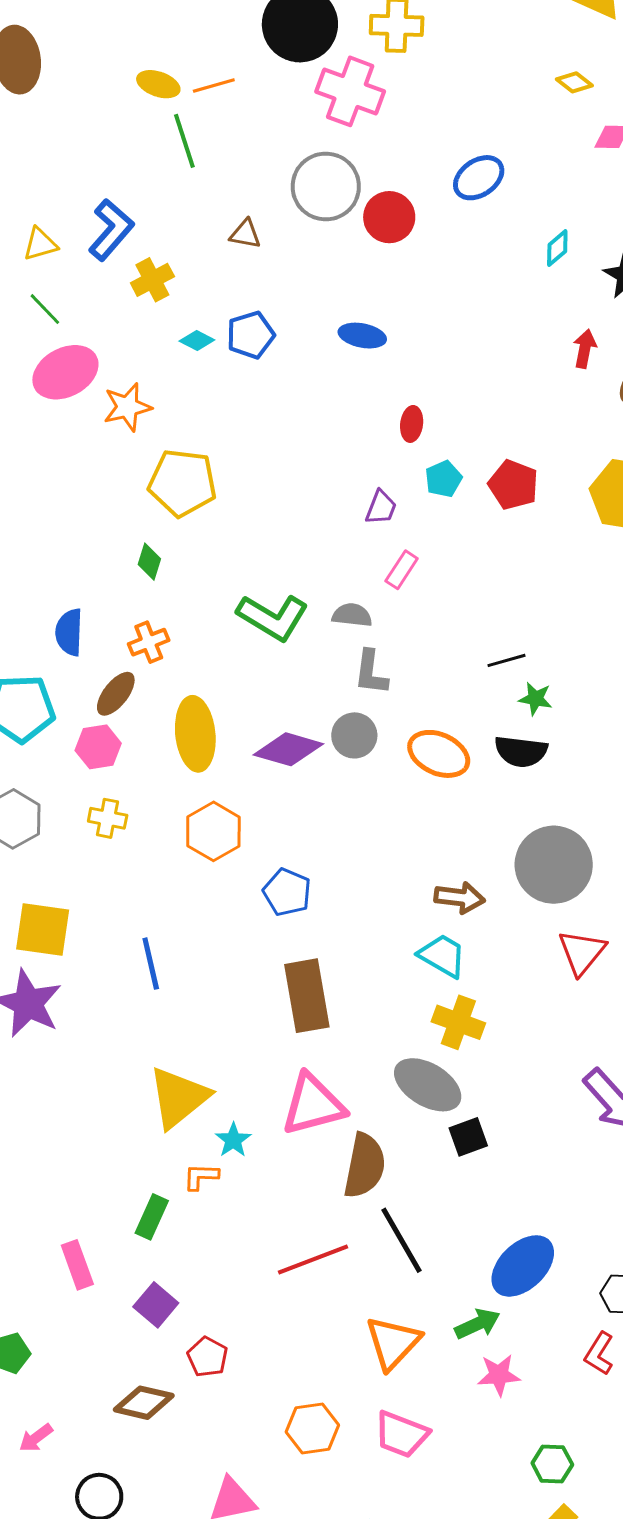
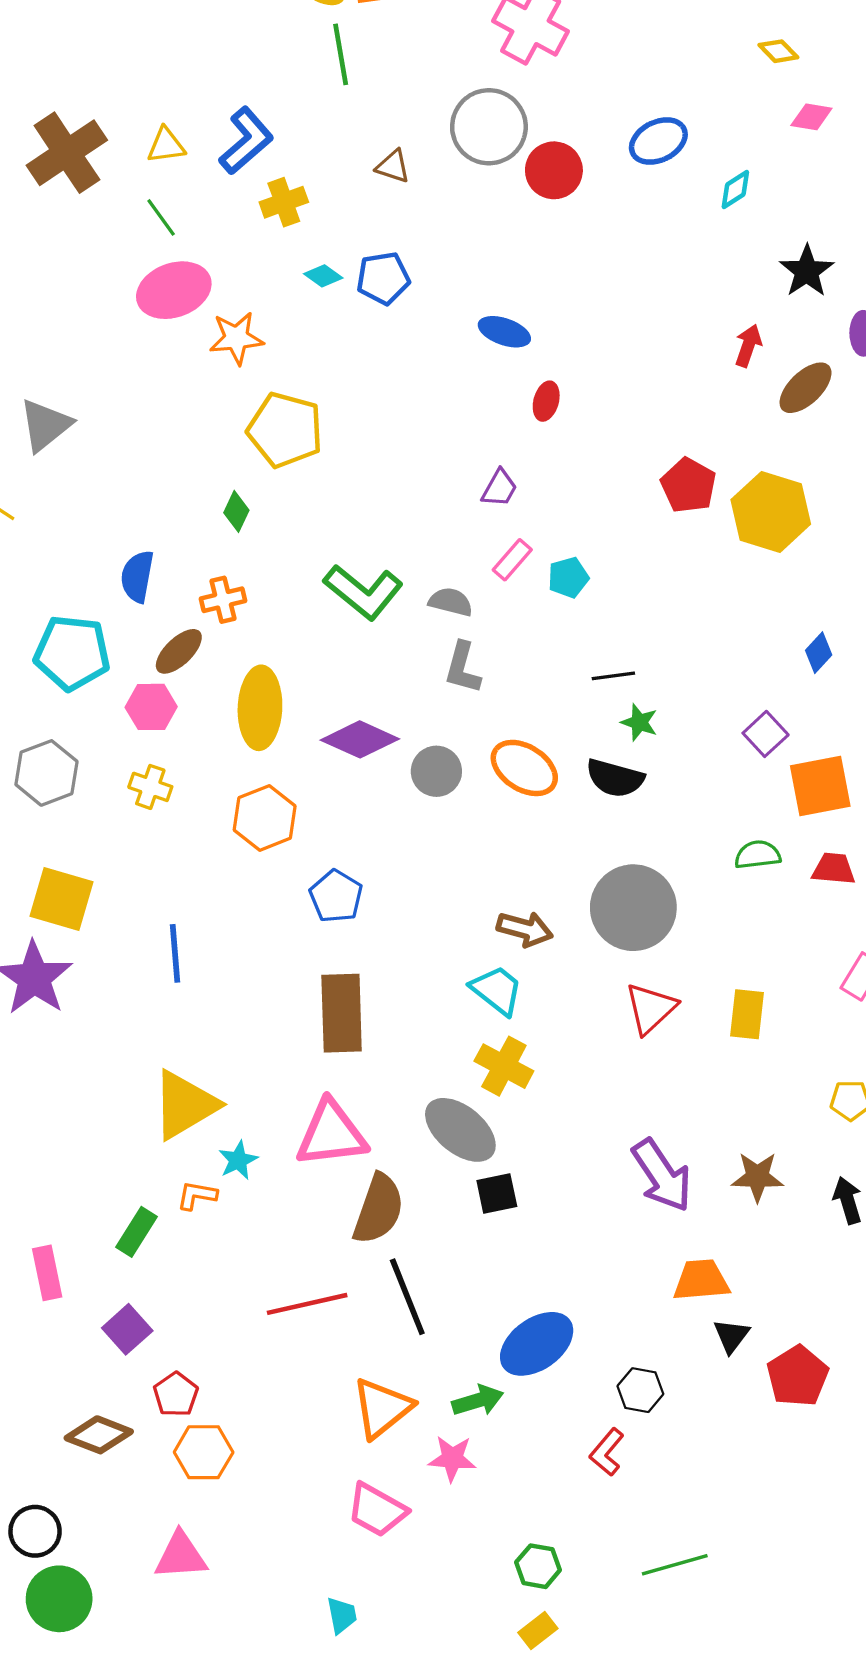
cyan diamond: (557, 248) -> (735, 190), moved
blue ellipse: (362, 336) -> (504, 332), moved
cyan pentagon: (443, 479) -> (568, 577), moved
red pentagon: (513, 485) -> (688, 485), moved
gray circle: (354, 735) -> (436, 771), moved
pink star: (499, 1375) -> (452, 1458), moved
orange hexagon: (312, 1428) -> (204, 1452), moved

